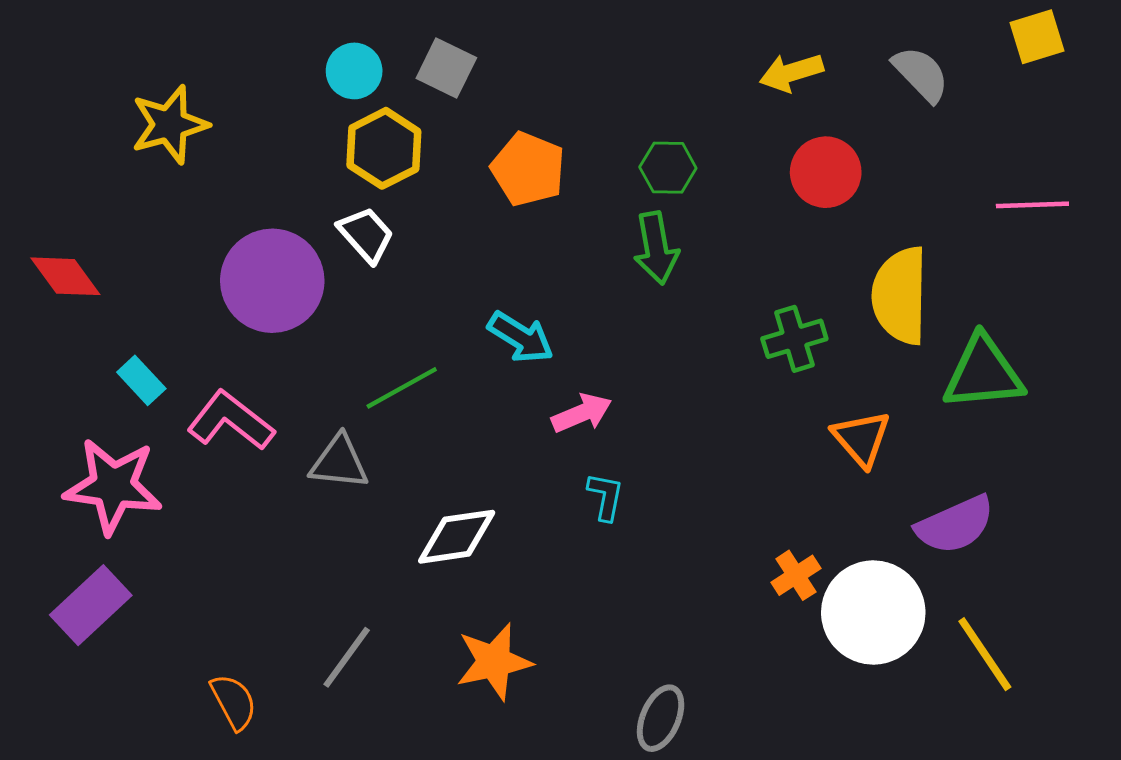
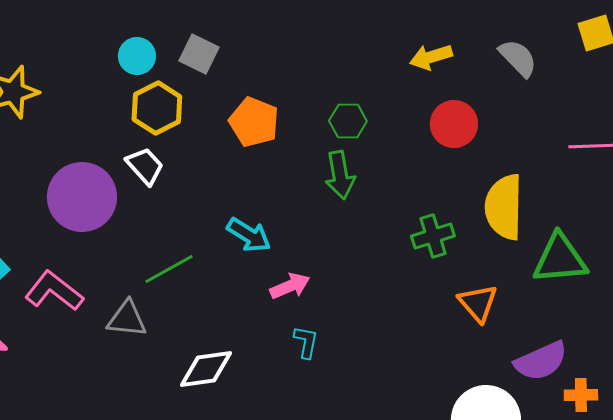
orange cross: (796, 575) -> (581, 395), moved, turned 32

